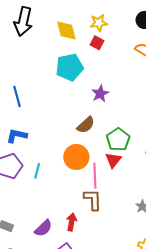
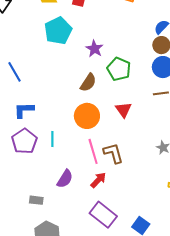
green pentagon: (118, 140) -> (119, 69), moved
pink line: (95, 176) -> (93, 151), moved
red arrow: (71, 222) -> (98, 180), turned 48
purple semicircle: (43, 228) -> (65, 179), moved

